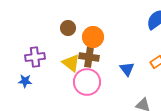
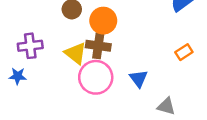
blue triangle: (127, 69) -> (139, 79), moved

